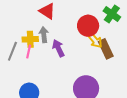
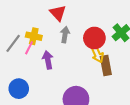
gray arrow: (44, 35) -> (65, 35), moved
purple arrow: (58, 48) -> (48, 60), moved

